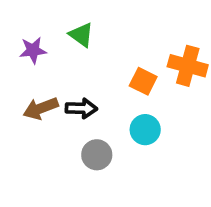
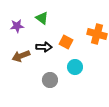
orange square: (143, 81) -> (66, 42), moved
black arrow: (81, 108) -> (44, 47), moved

